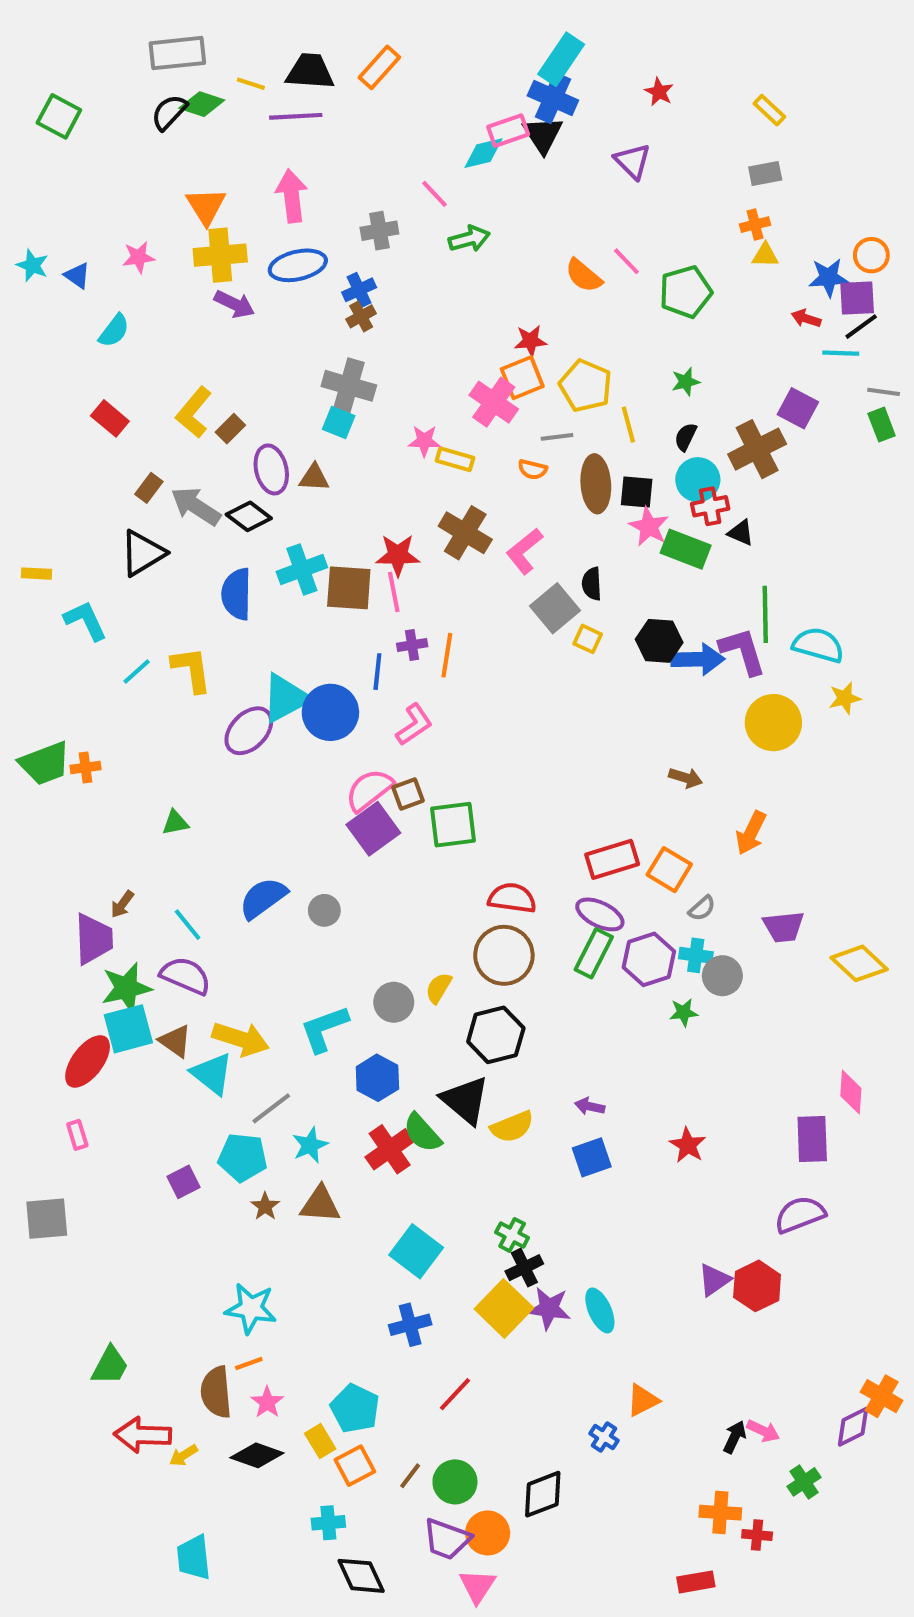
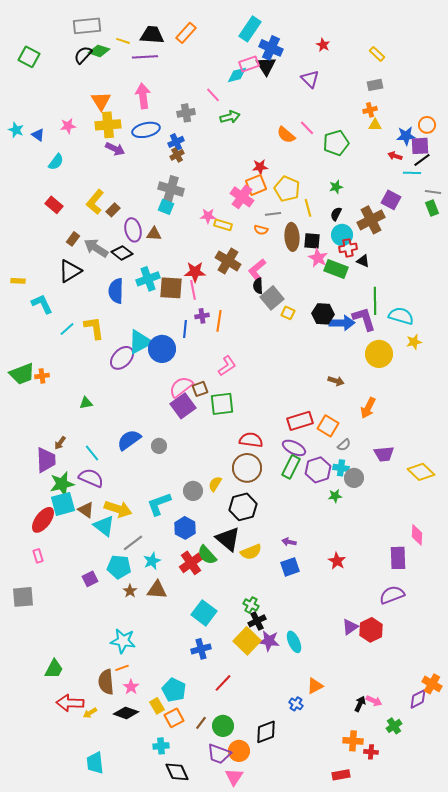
cyan rectangle: (561, 59) -> (250, 29), moved
black semicircle: (592, 584) -> (258, 286), moved
pink L-shape: (414, 725) -> (227, 366), moved

